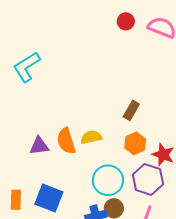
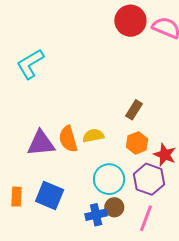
red circle: (126, 21) -> (130, 21), size x1.8
purple triangle: (39, 146) -> (41, 143), size x1.4

